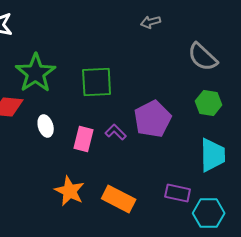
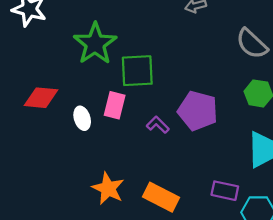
green star: (36, 73) -> (95, 44), moved
purple pentagon: (153, 119) -> (198, 111), turned -30
pink rectangle: (84, 139) -> (115, 105), moved

